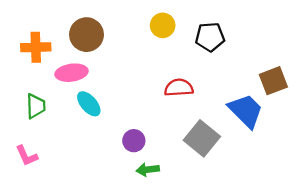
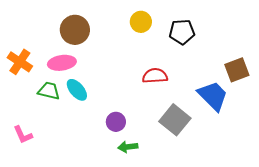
orange cross: (36, 47) -> (20, 62), moved, turned 35
green trapezoid: (36, 106) -> (49, 91), moved, turned -75

